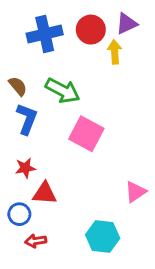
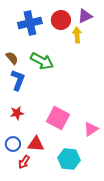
pink square: (86, 134) -> (58, 118), moved
red triangle: (45, 193) -> (36, 144), moved
red arrow: (36, 241) -> (24, 162), turned -48

